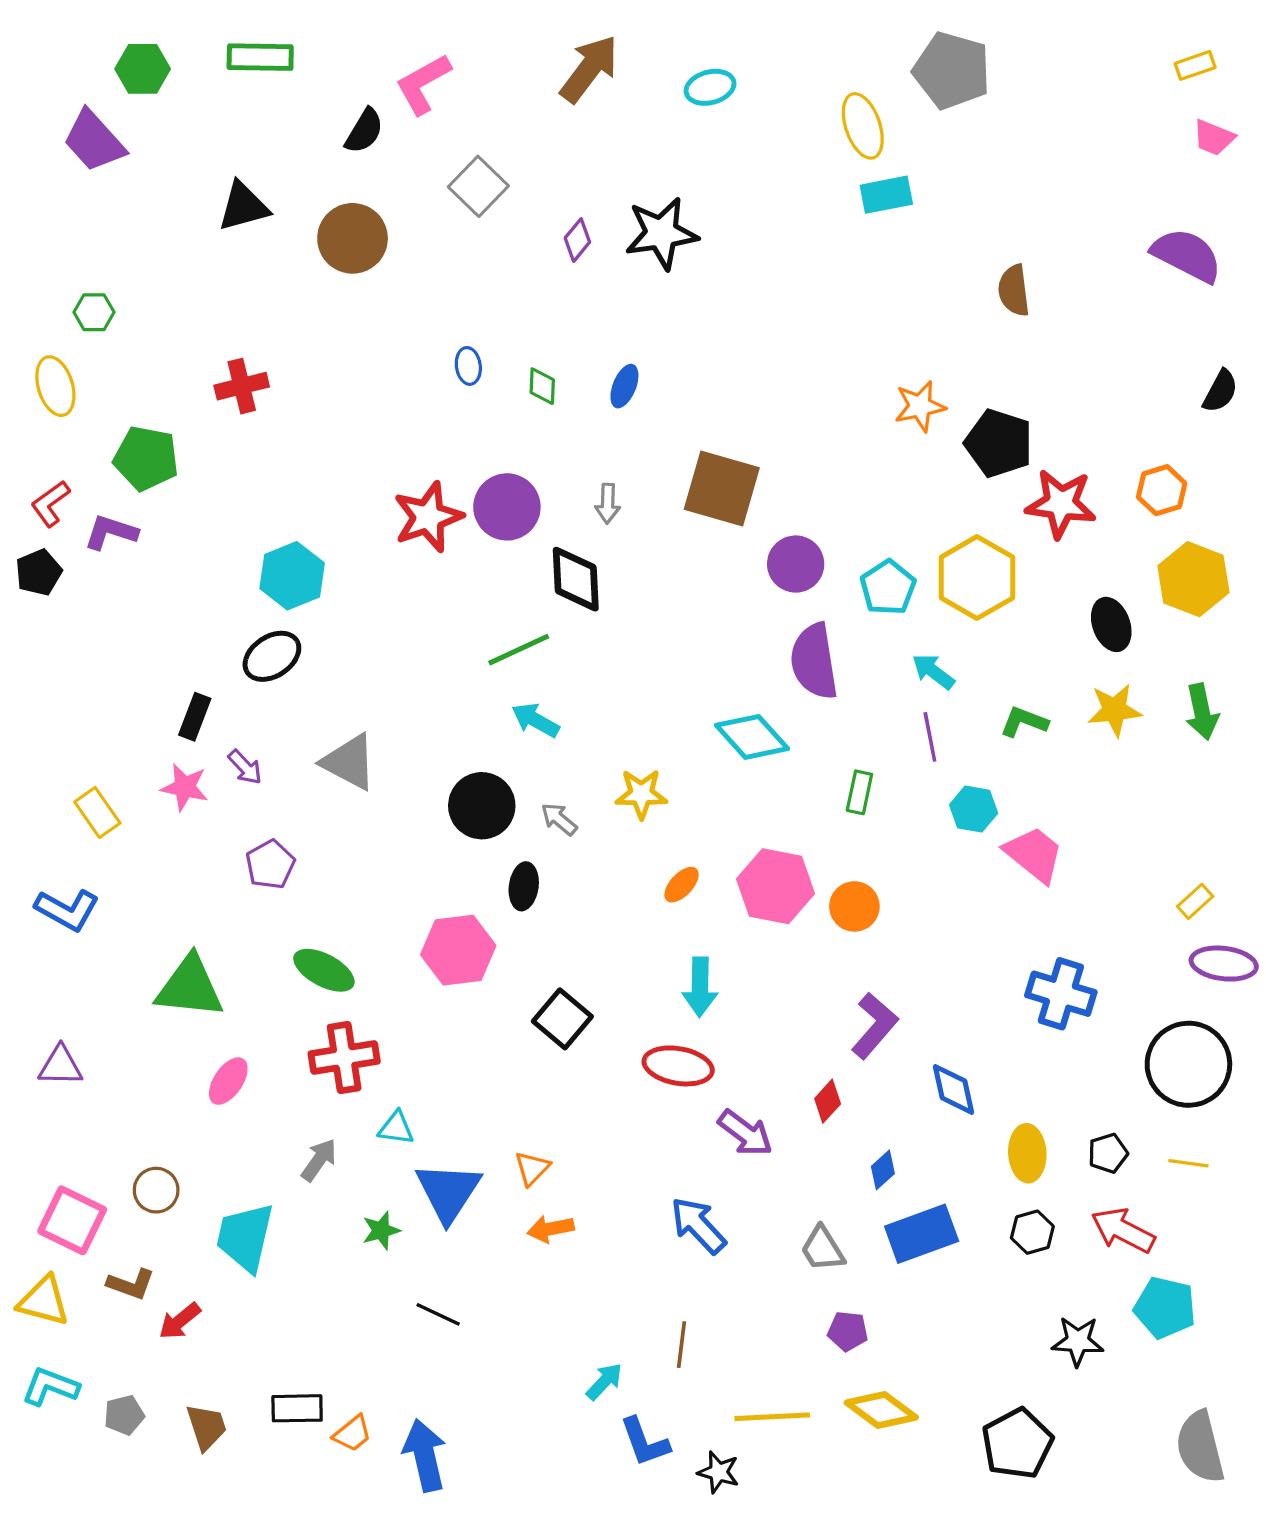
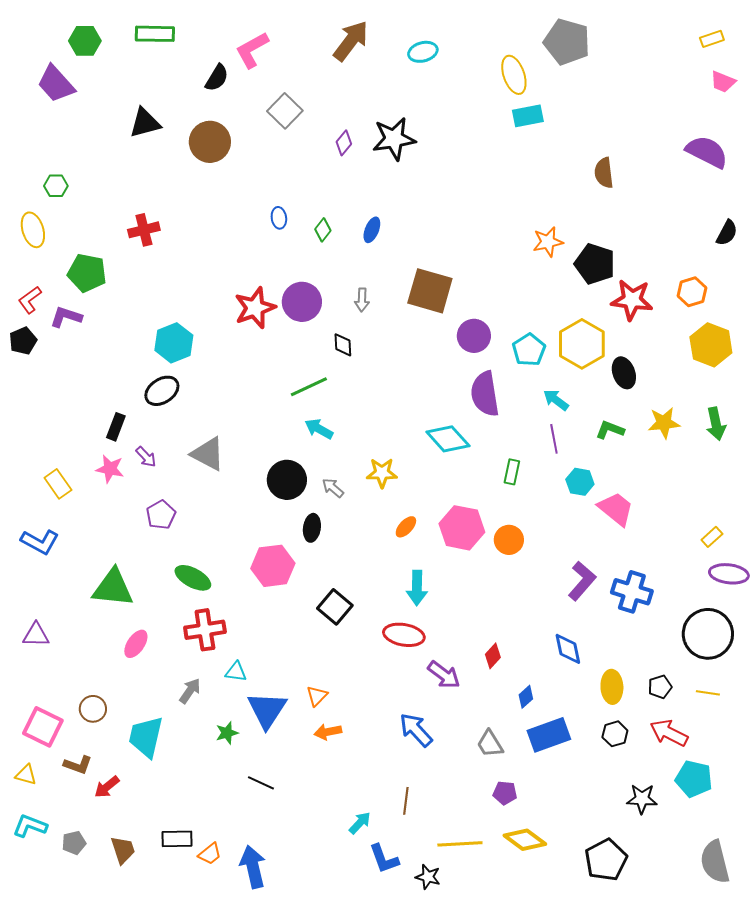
green diamond: (542, 386) -> (323, 230), turned 35
black diamond: (576, 579) -> (343, 345), size x0.6
black ellipse: (1111, 624) -> (624, 373), moved
purple L-shape: (875, 1026) -> (582, 581), moved
yellow triangle: (44, 1301) -> (26, 775), size x0.7

